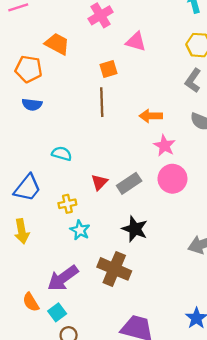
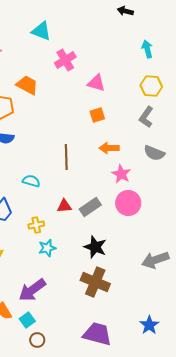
orange square: (109, 69) -> (97, 115), moved
brown line: (102, 102) -> (66, 157), moved
red triangle: (99, 182) -> (64, 206), turned 42
cyan star: (80, 230) -> (47, 248), turned 30
brown cross: (114, 269) -> (95, 282), moved

